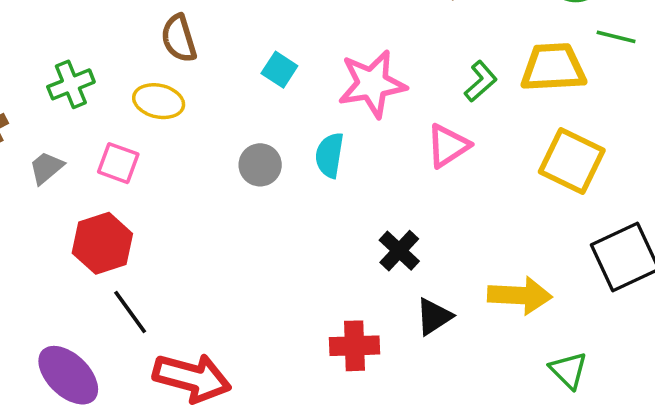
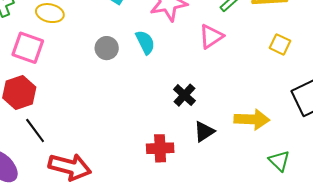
cyan semicircle: (330, 155) -> (145, 42), turned 145
yellow square: (572, 161) -> (280, 44), size x0.6
pink square: (118, 163) -> (28, 48), size x1.4

